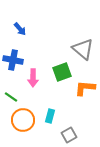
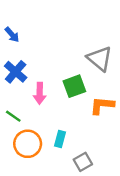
blue arrow: (20, 29) -> (12, 35), moved
blue cross: (13, 60) -> (16, 72), turned 30

